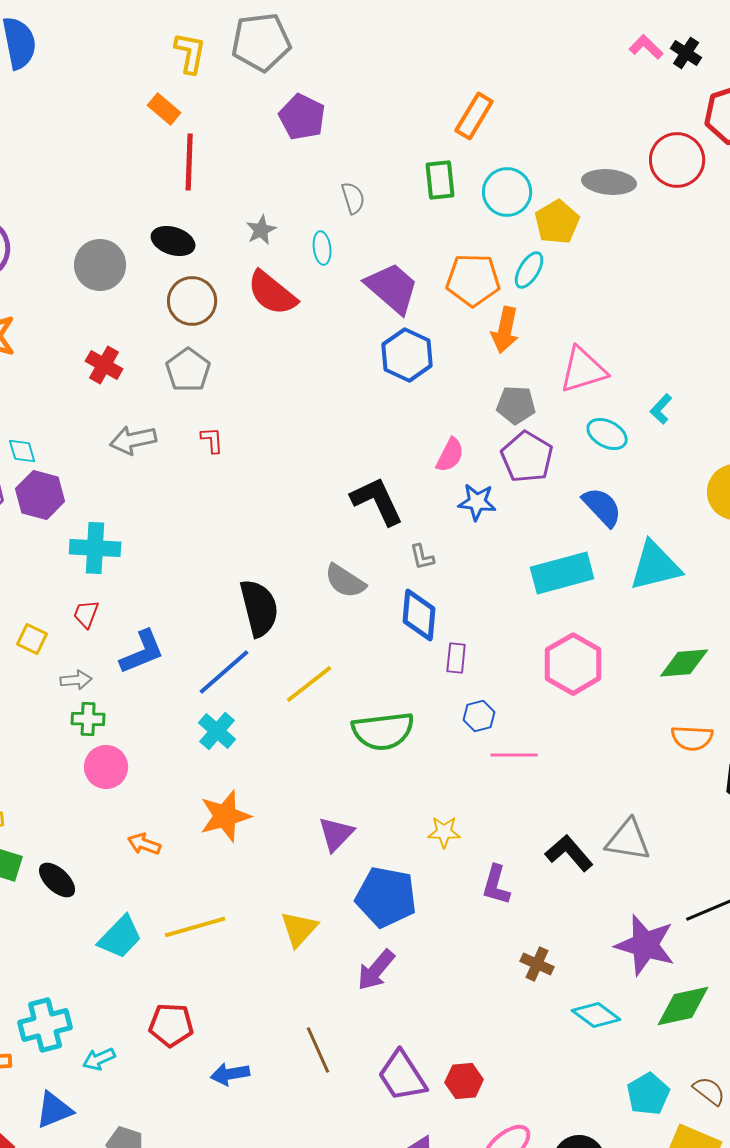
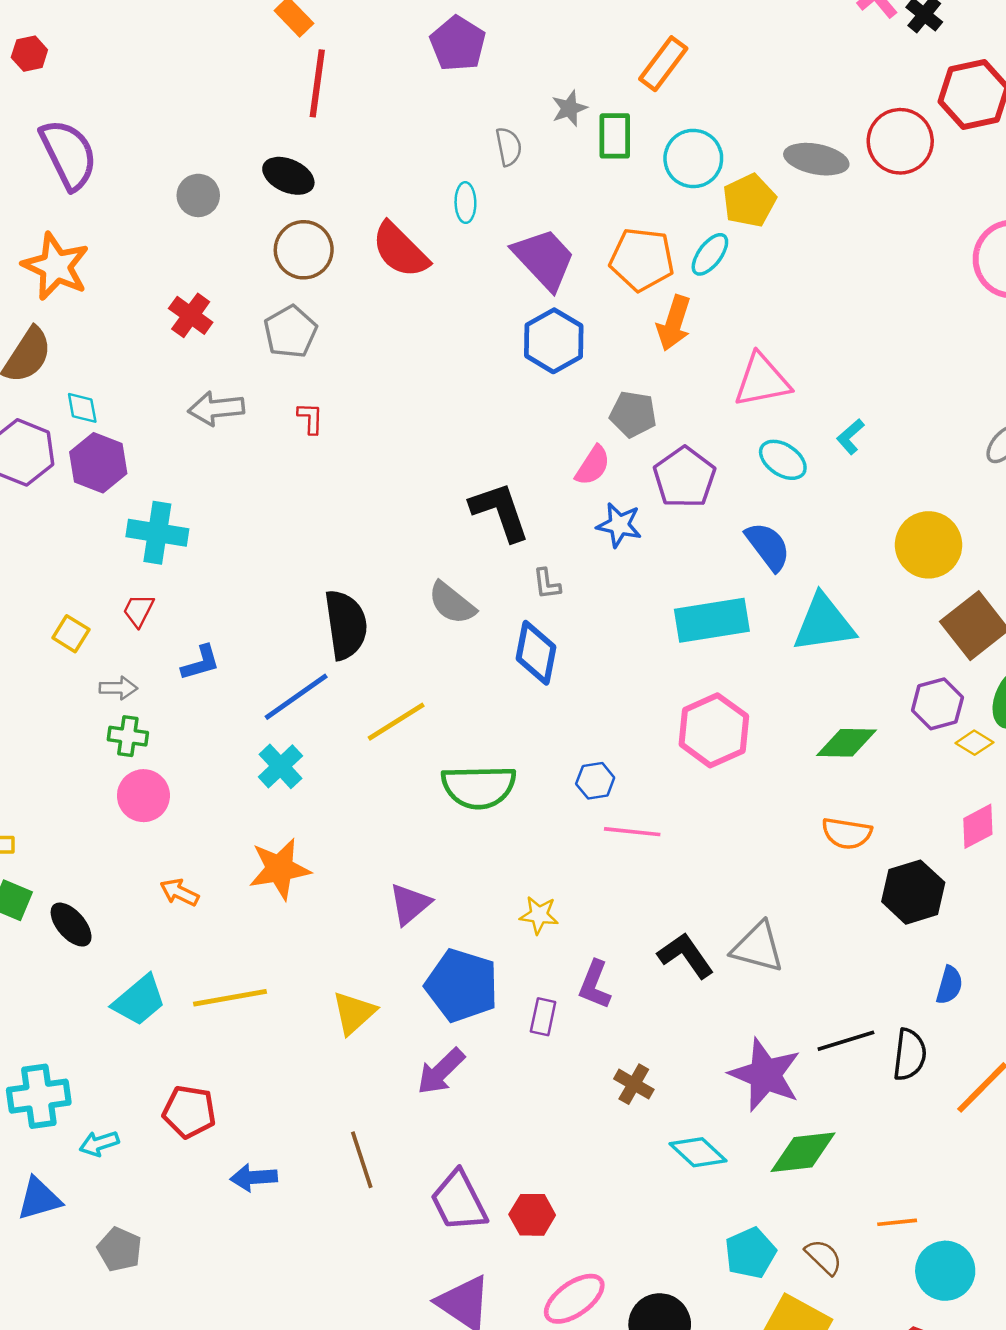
gray star: (261, 230) -> (569, 108), moved
gray circle: (100, 265) -> (198, 195), size x0.7
gray pentagon: (516, 405) -> (633, 414), moved
blue L-shape: (142, 652) -> (201, 663), size x0.7
purple rectangle: (456, 658) -> (543, 1017), moved

